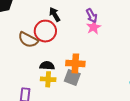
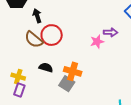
black arrow: (55, 14) -> (37, 16), moved
purple arrow: (92, 16) -> (111, 32), moved, turned -72
yellow cross: (48, 79) -> (18, 77), moved

